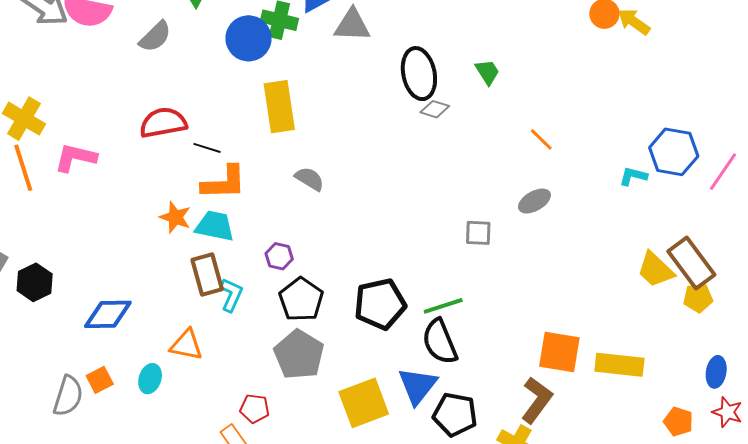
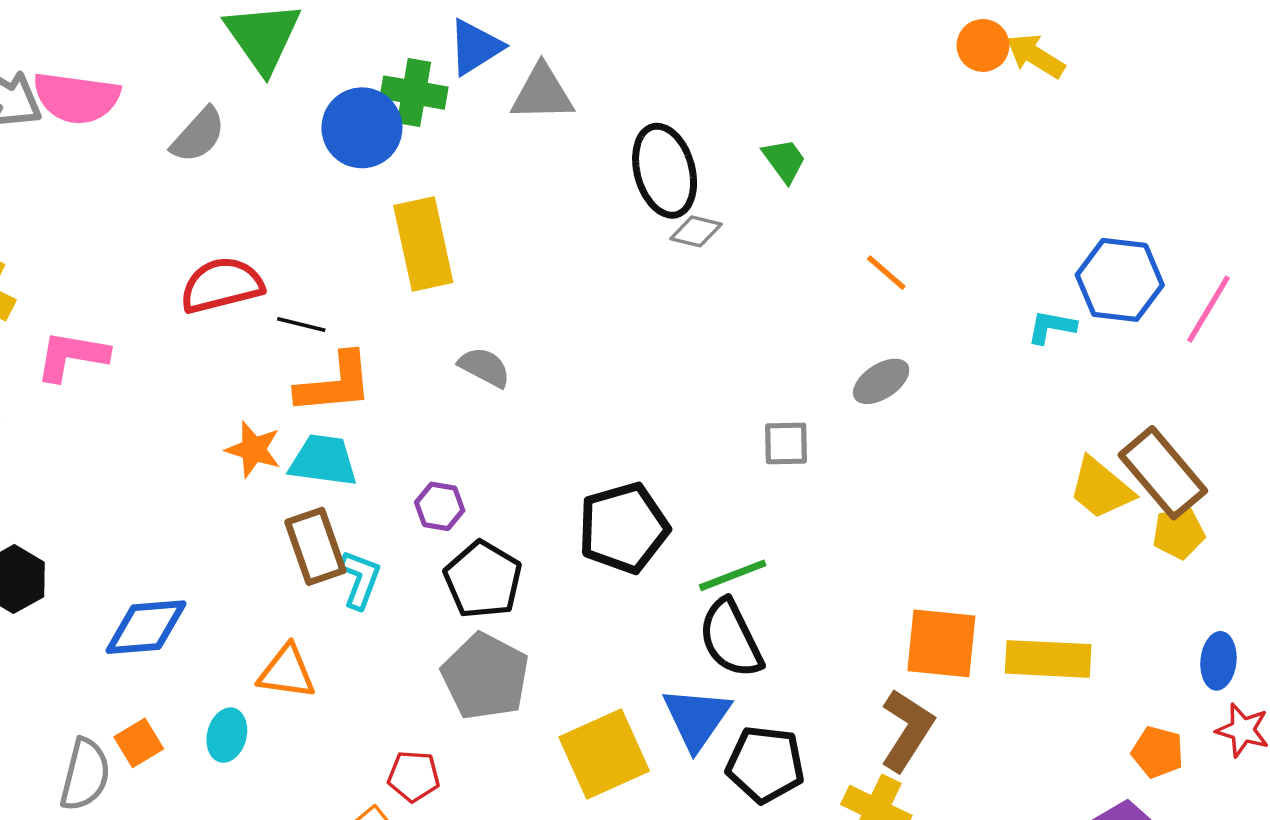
black pentagon: (380, 304) -> (623, 528), moved

